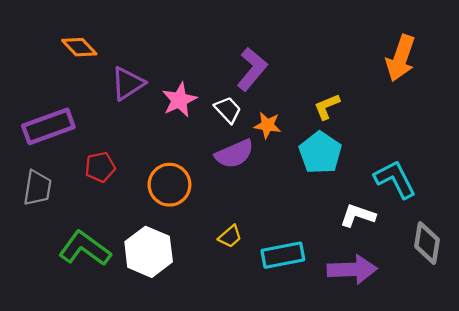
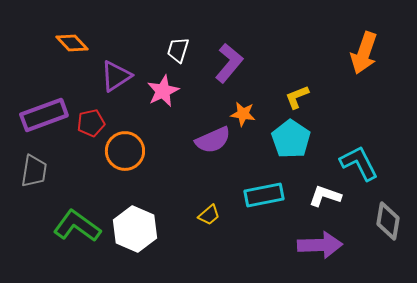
white trapezoid: (228, 110) -> (178, 50), moved, turned -120
red pentagon: (100, 167) -> (91, 123), moved
orange circle: (169, 185) -> (125, 151), moved
cyan rectangle: (283, 255) -> (264, 195), moved

